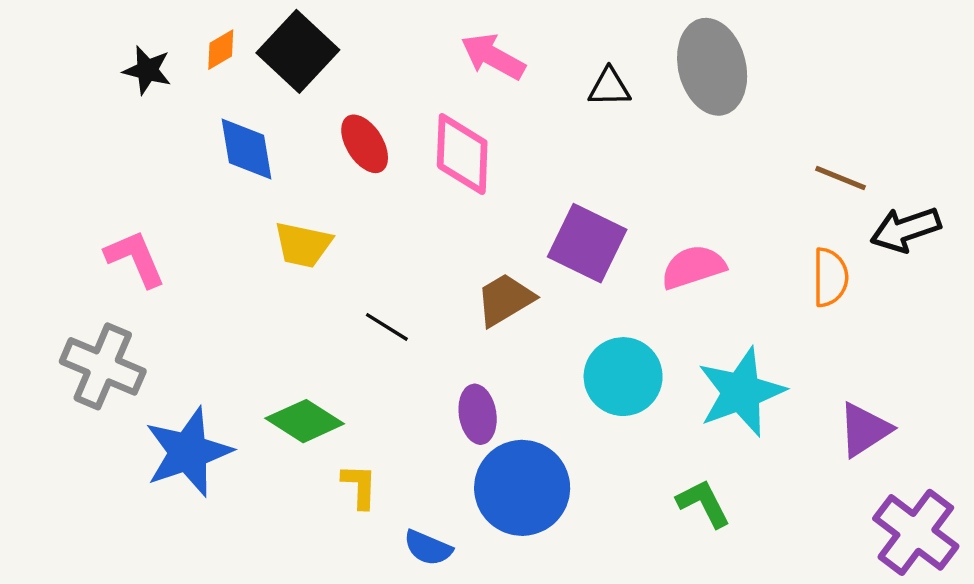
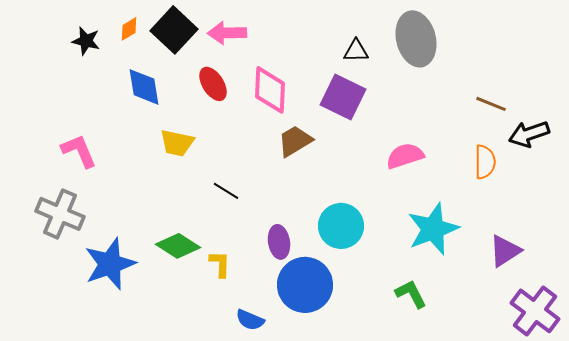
pink arrow: (493, 56) -> (227, 33), moved, turned -30
purple square: (587, 243) -> (343, 97), moved
brown trapezoid: (505, 300) -> (295, 141), moved
cyan circle: (623, 377) -> (341, 226), moved
yellow L-shape: (359, 486) -> (220, 264), moved

